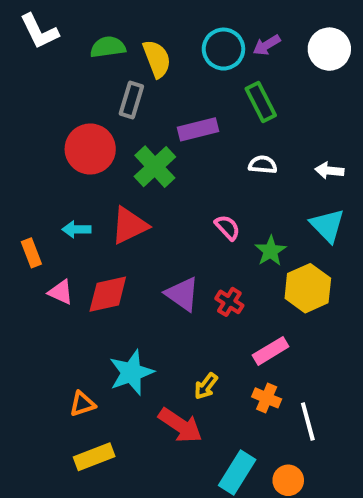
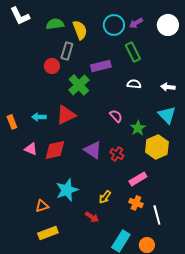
red circle: (90, 149) -> (52, 66), moved, size x0.6
orange rectangle: (31, 253) -> (12, 122), moved
red arrow: (180, 425) -> (92, 217), size x0.6

